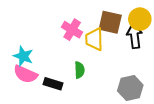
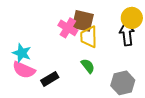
brown square: (110, 22) -> (83, 21), moved
green semicircle: (79, 70) -> (88, 66), moved, turned -35
black rectangle: (53, 84) -> (50, 79), turned -48

